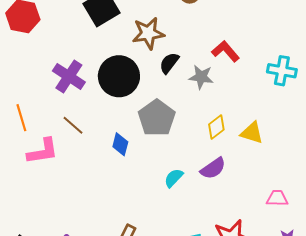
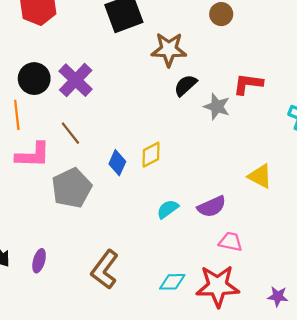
red L-shape: (226, 51) -> (248, 84), turned -52
black circle: (119, 76) -> (34, 79), moved, size x0.7
gray pentagon: (157, 118) -> (72, 188), moved
yellow diamond: (216, 127) -> (151, 155), moved
pink trapezoid: (277, 198) -> (231, 242), moved

